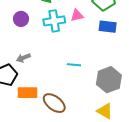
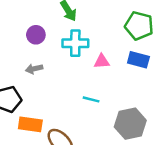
pink triangle: (77, 16) -> (102, 61), moved
gray arrow: (23, 58) -> (34, 69), moved

